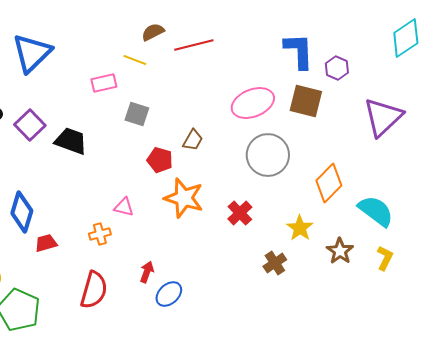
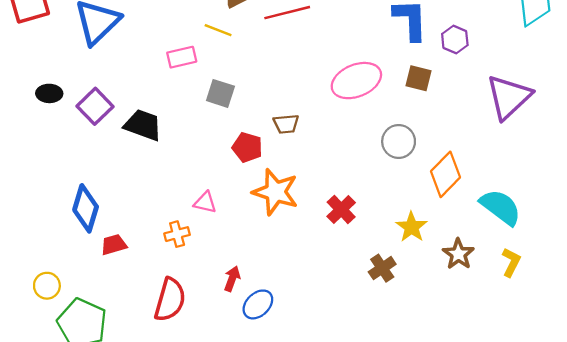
brown square: (306, 101) -> (419, 78), size x0.7
brown trapezoid: (193, 140) -> (286, 124), turned 55
gray circle: (268, 155) -> (399, 141), moved, size x0.7

